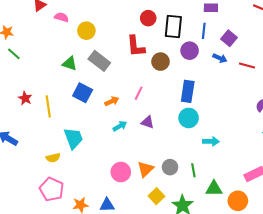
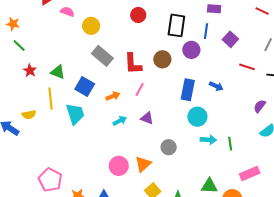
red circle: (148, 18) -> (138, 15), moved
red L-shape: (136, 46) -> (133, 64), moved
blue arrow: (220, 58) -> (216, 86), moved
green triangle: (70, 64) -> (58, 72), moved
red star: (25, 98) -> (30, 71), moved
cyan circle: (189, 118) -> (197, 117), moved
cyan trapezoid: (73, 138) -> (75, 114), moved
yellow semicircle: (53, 158) -> (29, 115), moved
gray circle: (170, 167) -> (169, 147), moved
green line: (193, 170) -> (230, 144), moved

